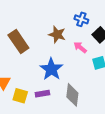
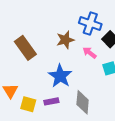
blue cross: (81, 19) -> (90, 24), size x1.5
brown star: (57, 35) -> (65, 40), turned -30

